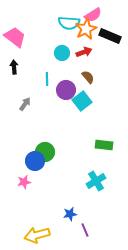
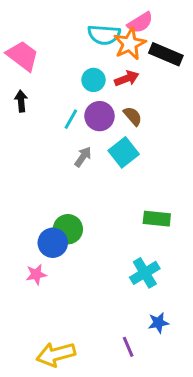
cyan line: (47, 79) -> (71, 119), turned 32
purple circle: (66, 90) -> (100, 116), moved
gray arrow: (25, 104) -> (83, 157), moved
blue star: (70, 214) -> (158, 323), moved

